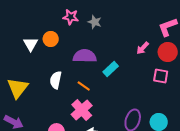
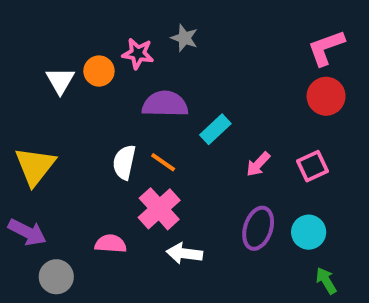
pink star: (71, 17) -> (138, 54), moved
pink arrow: (143, 48) -> (258, 164), moved
pink square: (161, 76) -> (312, 166), moved, turned -35
white semicircle: (56, 80) -> (124, 162), moved

